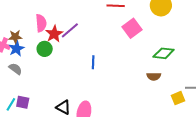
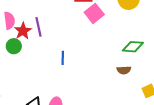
pink square: (132, 28) -> (94, 13), moved
purple line: (70, 30) -> (38, 27), turned -60

